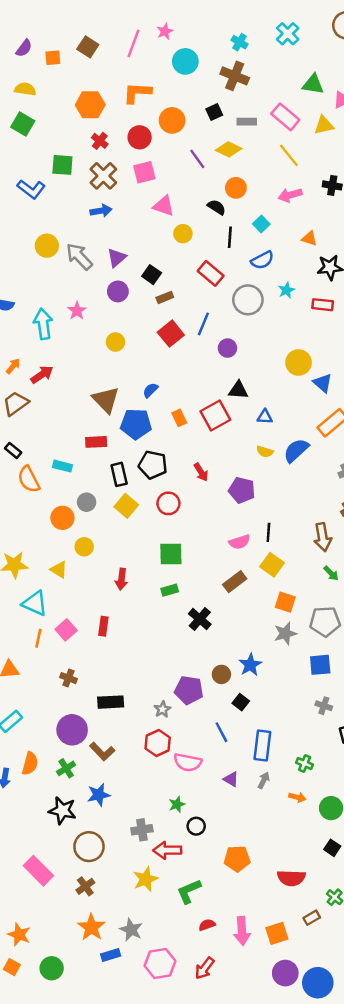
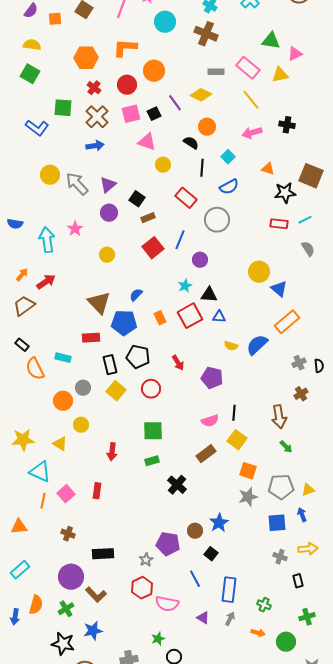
black square: (214, 112) -> (154, 114), moved
cyan star: (286, 290) -> (185, 286), moved
blue triangle: (265, 417) -> (219, 317), moved

